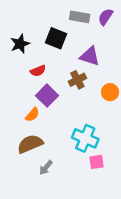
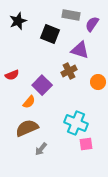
purple semicircle: (106, 17) -> (92, 24), moved
black star: (20, 44) -> (18, 21), moved
red semicircle: (38, 71) -> (12, 75), moved

